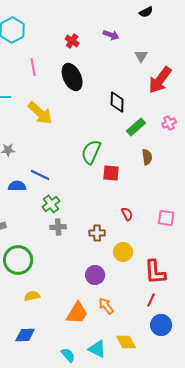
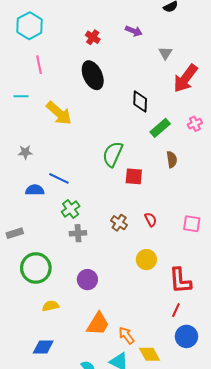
pink line: (33, 67) -> (39, 65), moved
brown cross: (97, 233) -> (119, 223), moved, turned 35
purple circle: (95, 275) -> (87, 280), moved
orange arrow: (106, 306) -> (126, 335), moved

